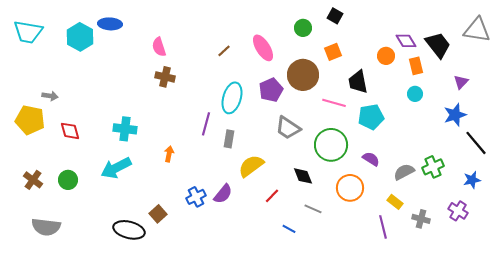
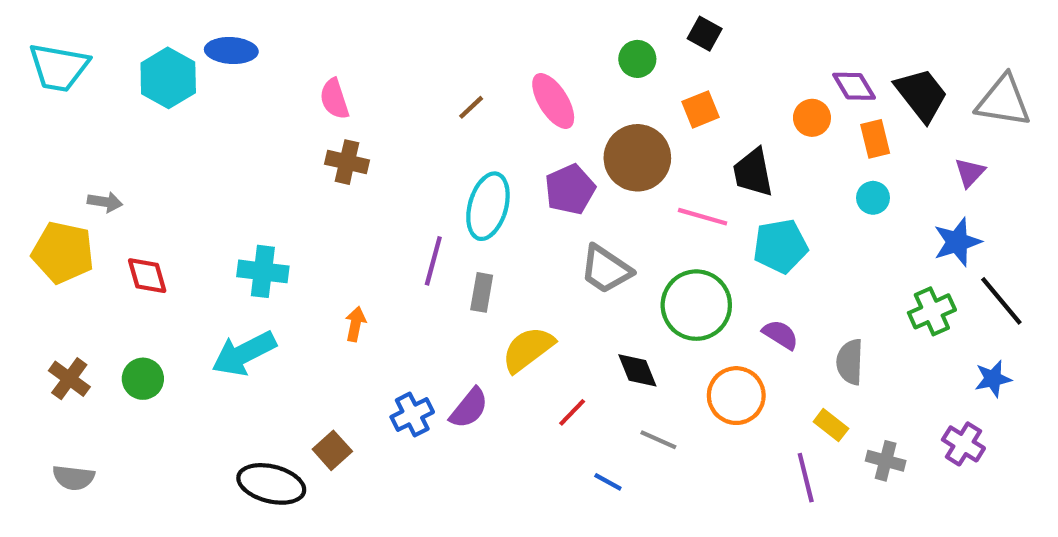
gray triangle: (477, 30) -> (1003, 101), moved
green cross: (433, 167) -> (932, 311), moved
gray semicircle: (404, 172) -> (850, 362), turned -60
gray semicircle: (46, 227) -> (73, 478), moved, size x0.7

